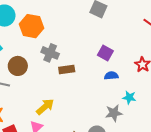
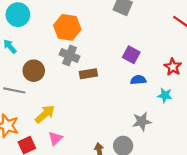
orange hexagon: (32, 26) -> (67, 27), moved
cyan star: (129, 97) -> (165, 95), moved
yellow arrow: (45, 107) -> (45, 114), moved

